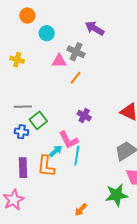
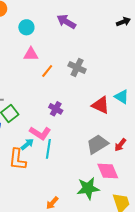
cyan circle: (47, 33) -> (26, 27), moved
gray cross: (76, 52) -> (77, 67), moved
pink L-shape: (69, 140) -> (40, 133), turned -30

